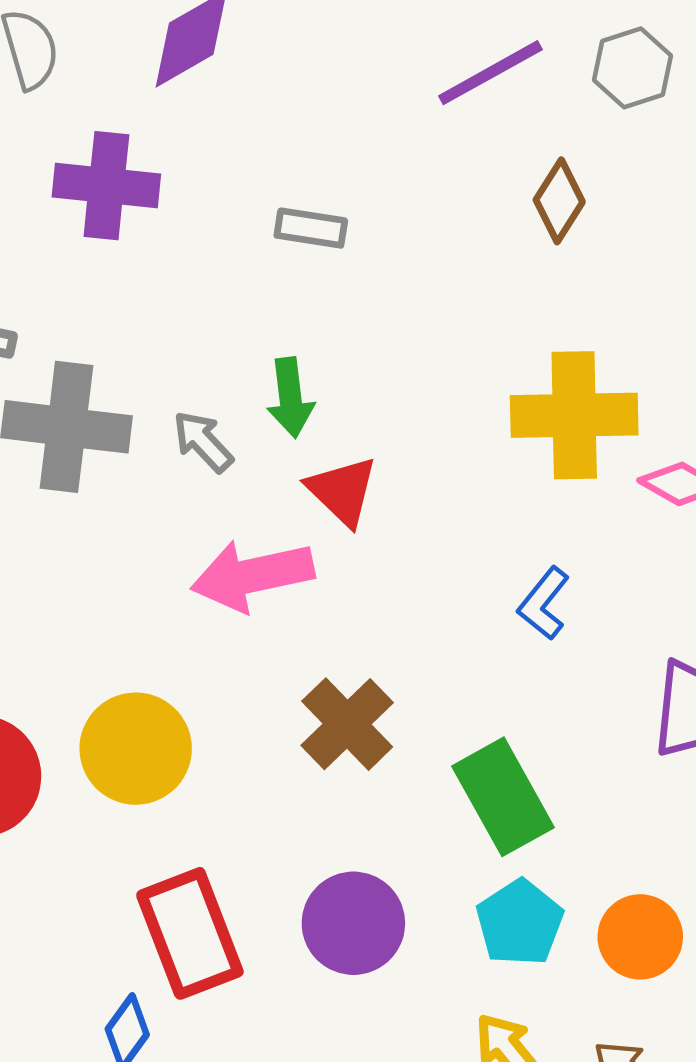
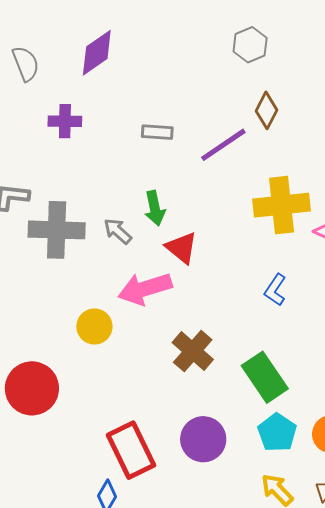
gray hexagon: (633, 68) -> (250, 45), moved
purple line: (490, 73) -> (223, 145), moved
purple cross: (106, 186) -> (65, 121), size x0.7
yellow circle: (136, 749) -> (94, 327), moved, size x0.7

